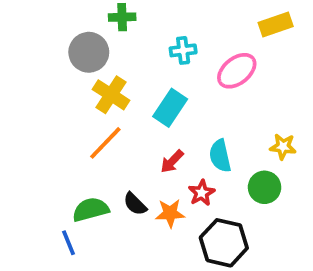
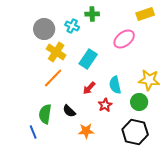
green cross: (122, 17) -> (92, 14), moved
cyan cross: (183, 50) -> (72, 26), moved, turned 32
yellow star: (283, 147) -> (149, 80), size x1.5
green semicircle: (91, 209) -> (45, 114), turned -66
orange star: (170, 213) -> (86, 131), moved
black hexagon: (224, 243) -> (135, 132), moved

